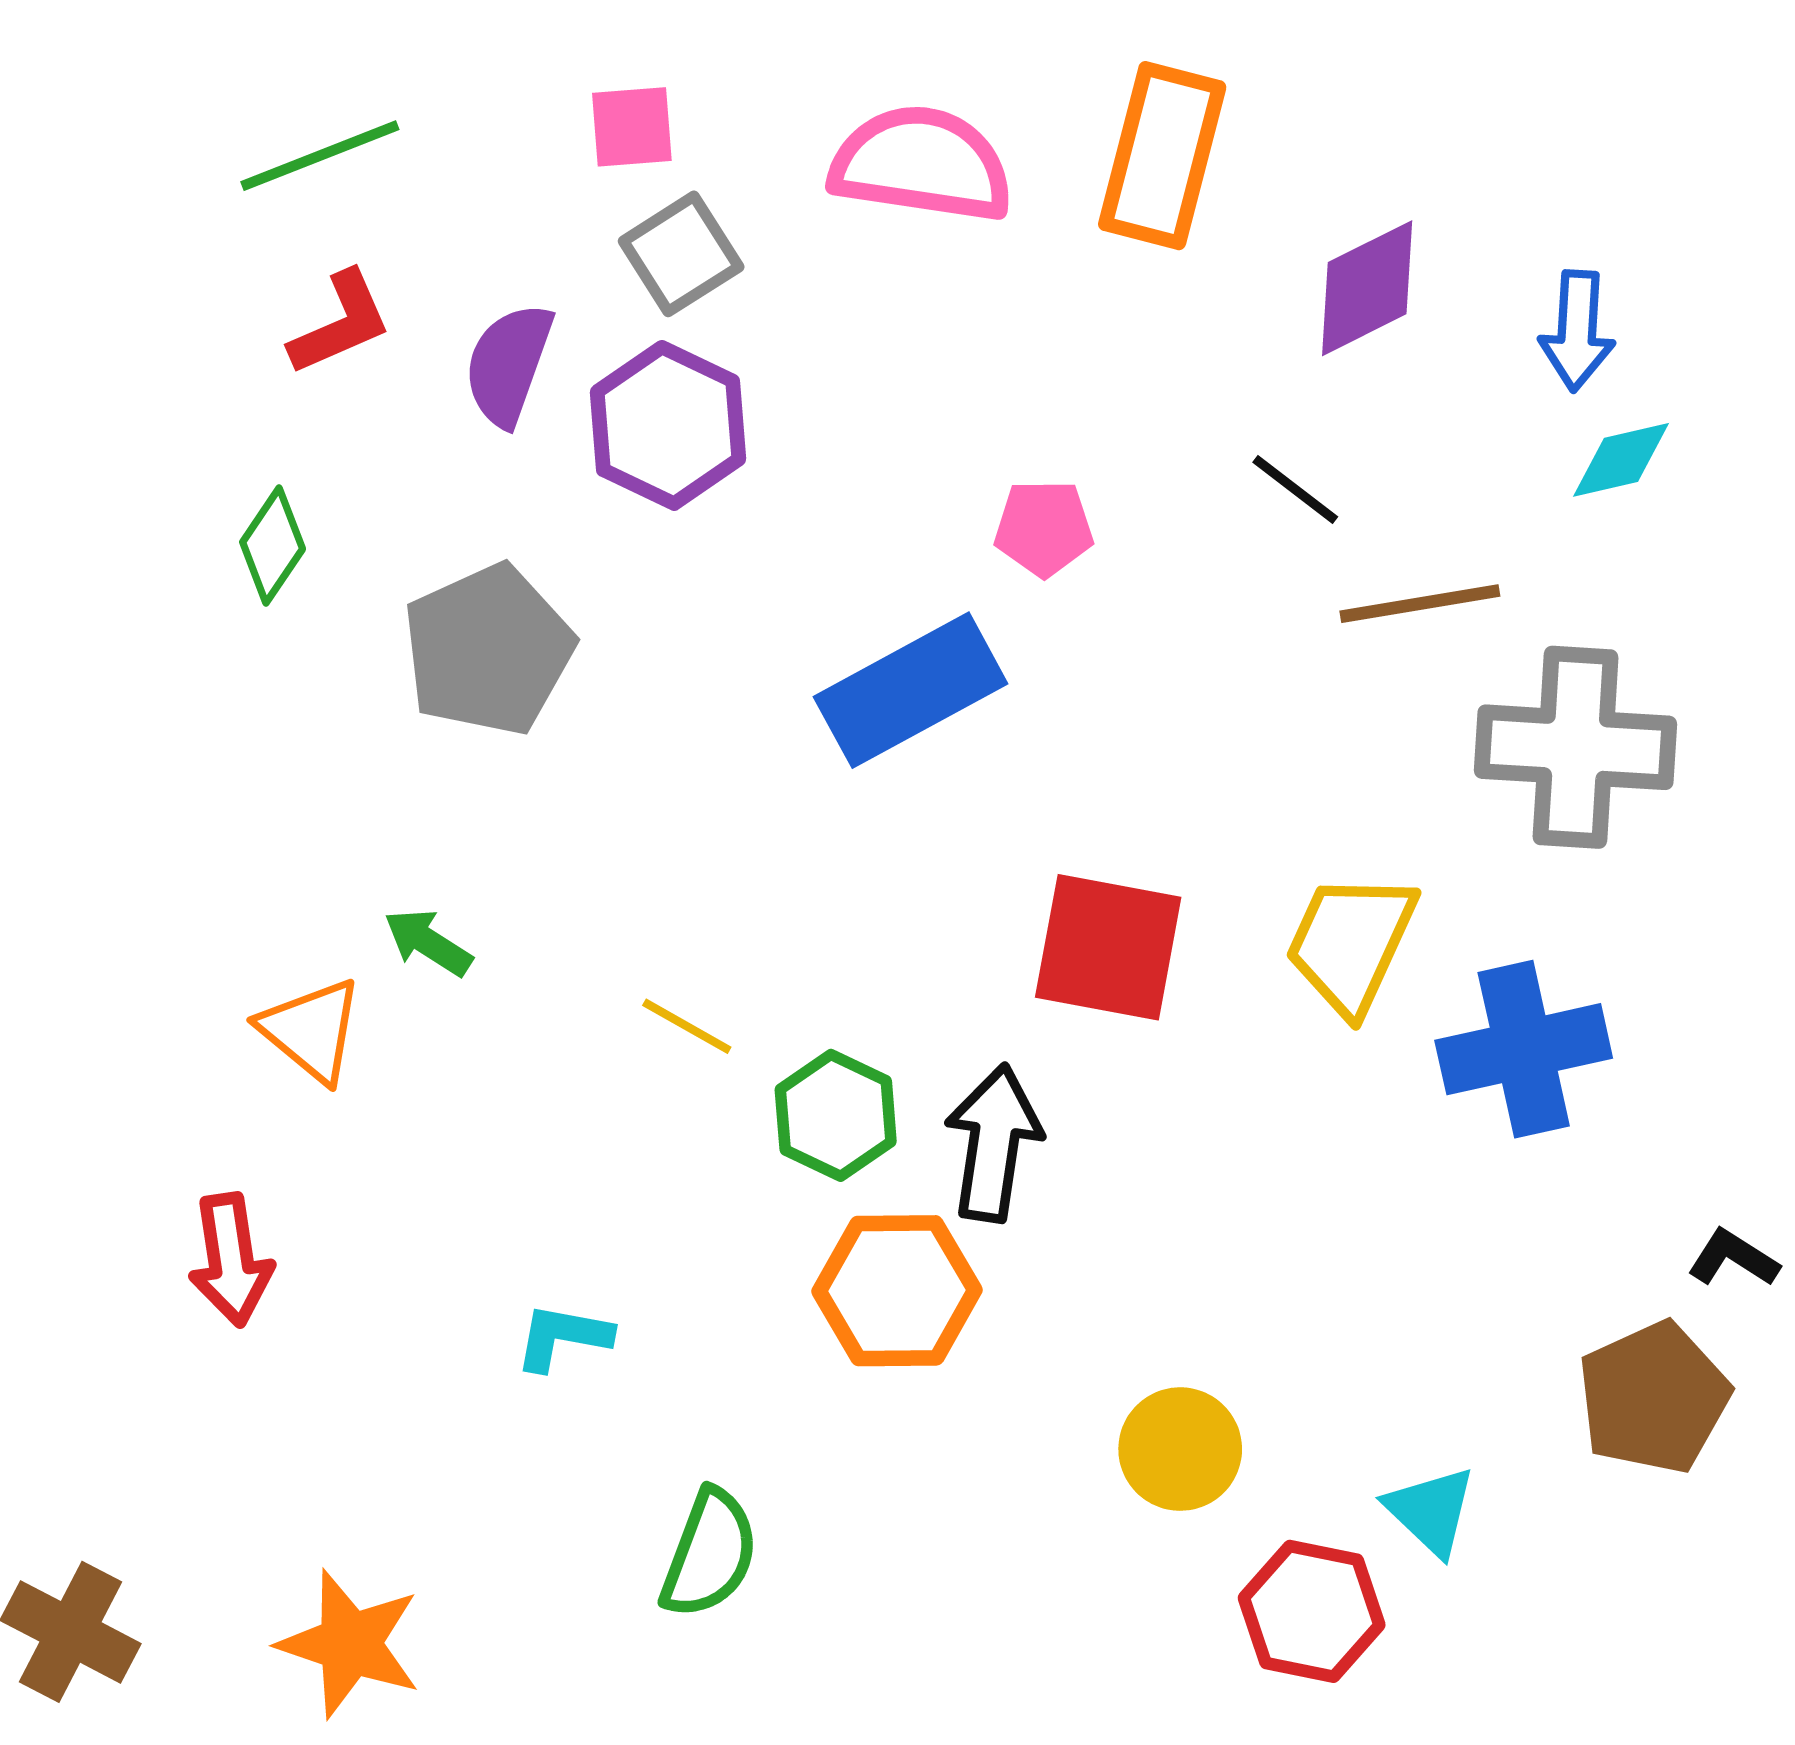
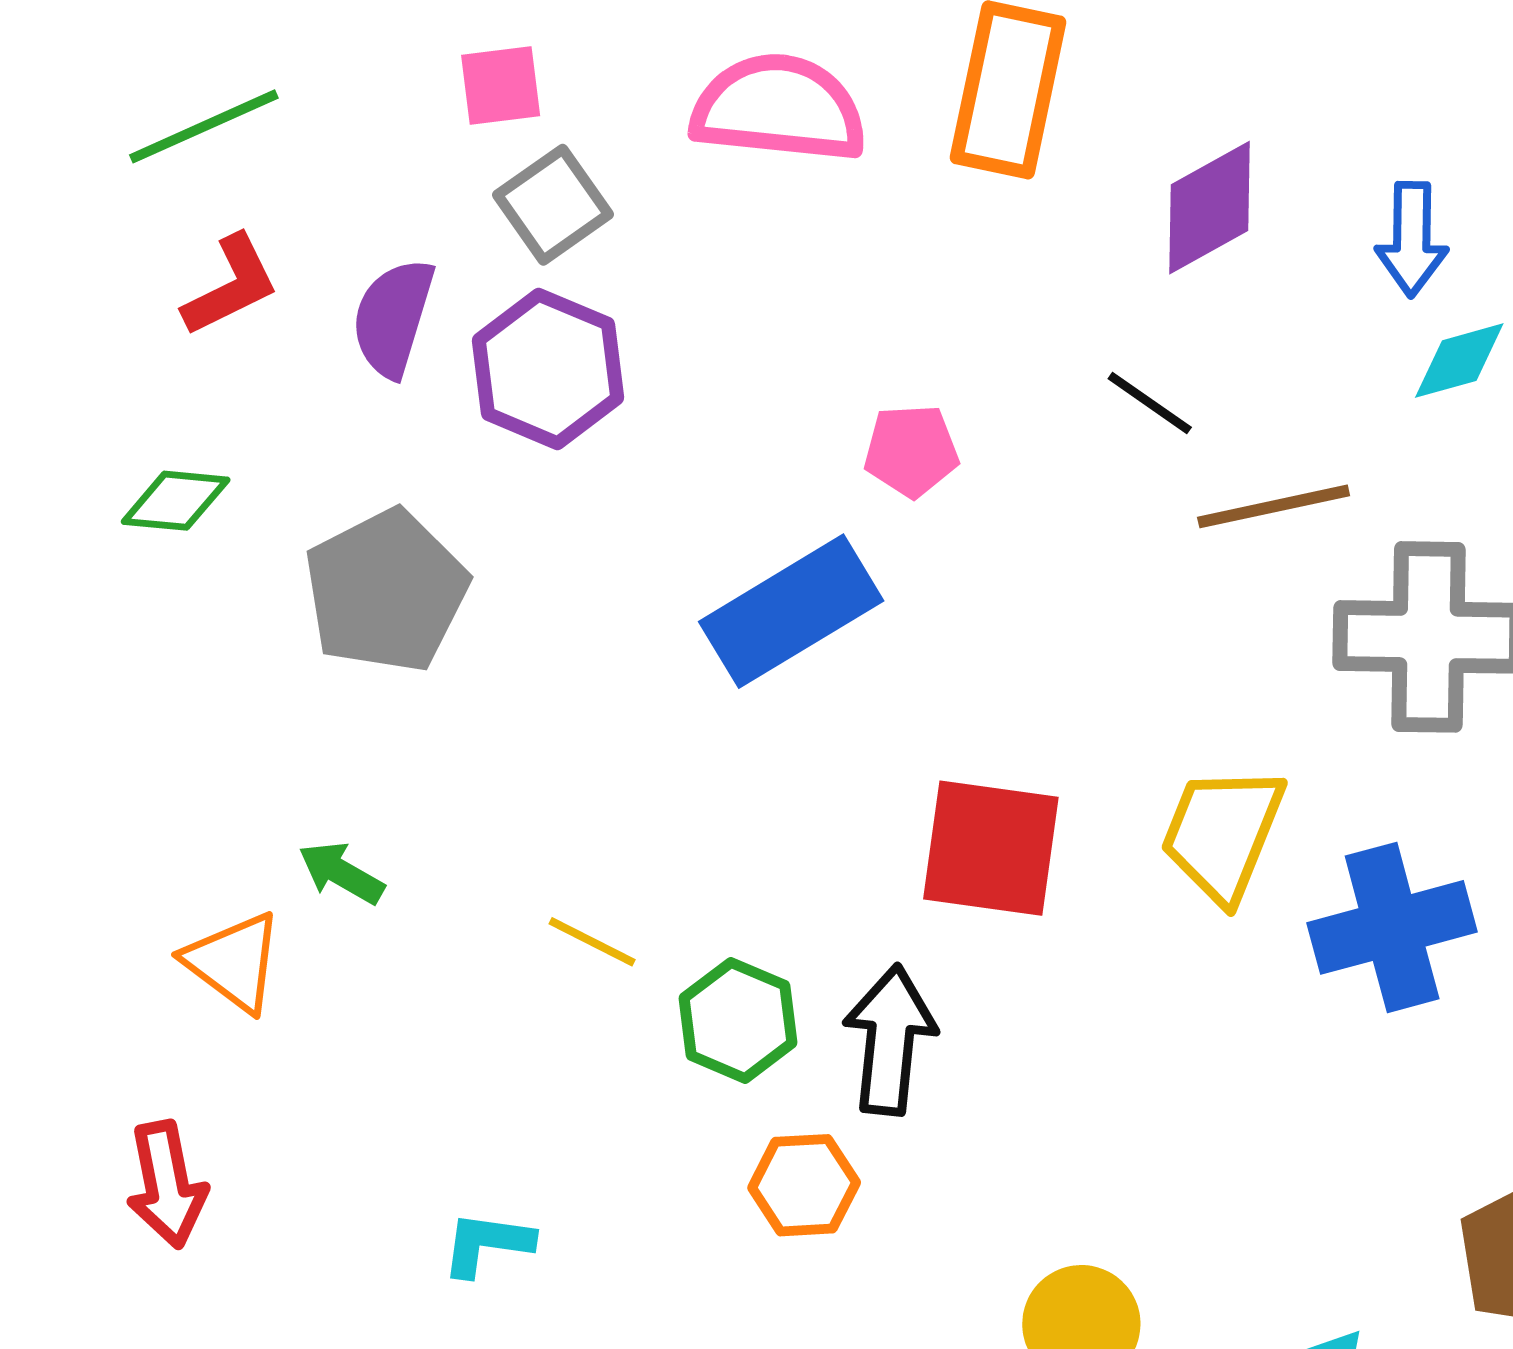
green diamond: (273, 545) -> (176, 501), turned 64
orange hexagon: (897, 1291) -> (804, 1185), size x0.7

